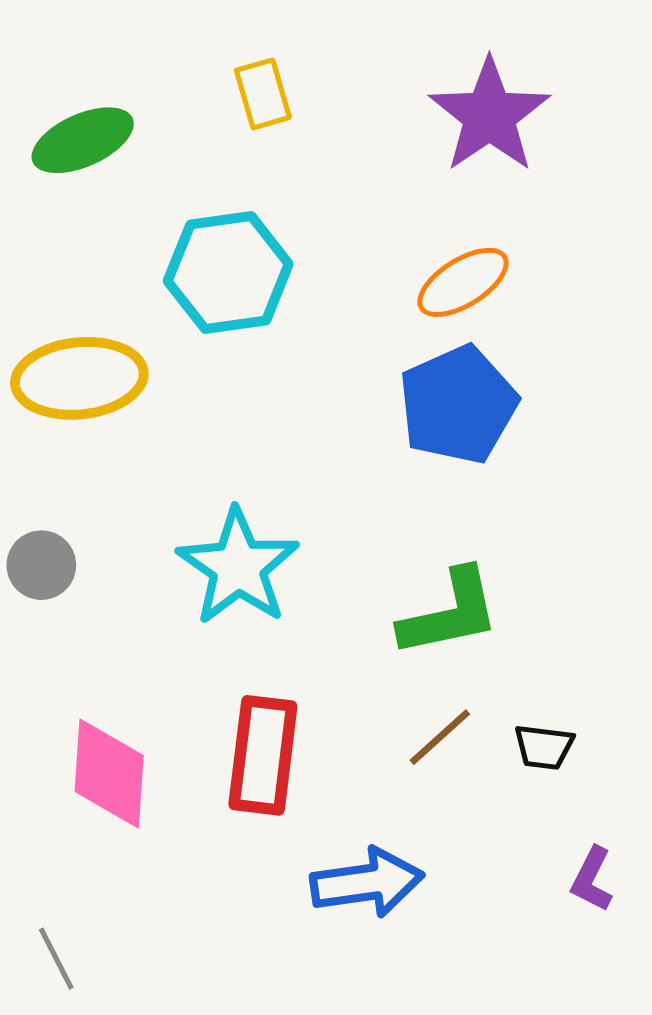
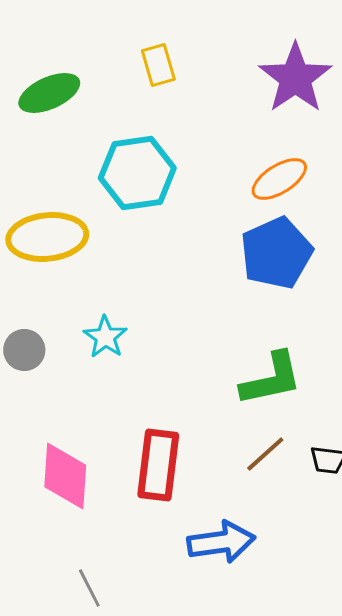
cyan star: (238, 567) -> (105, 337), moved, size x0.6
gray line: (56, 959) -> (89, 588), moved

